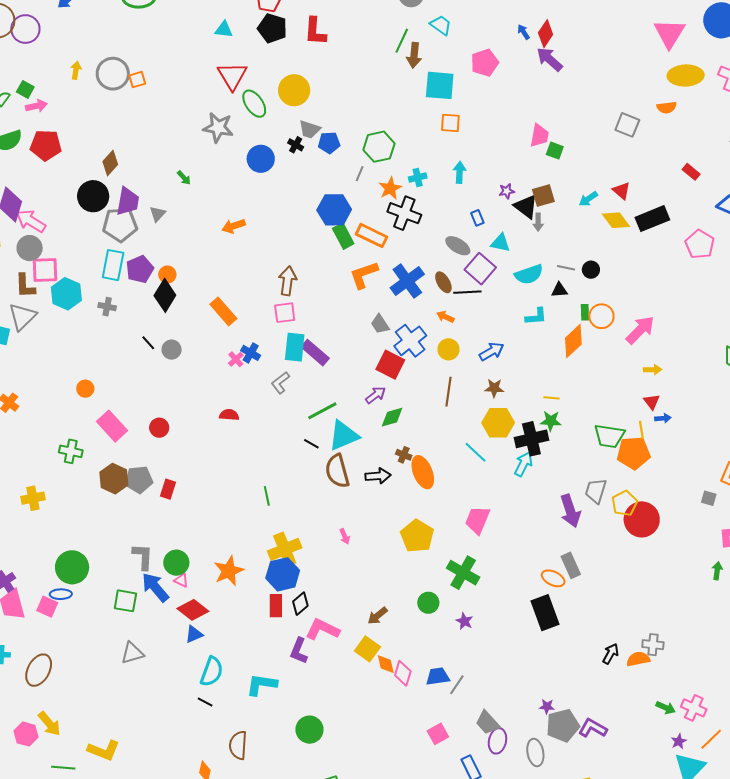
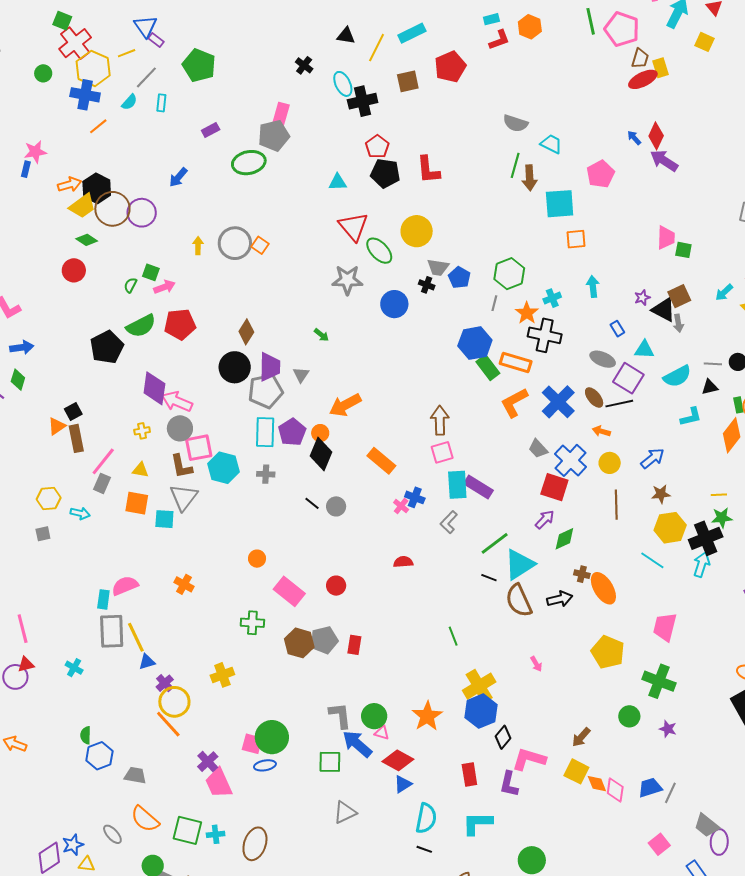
orange square: (137, 80) -> (260, 245), turned -30
blue pentagon: (329, 143) -> (459, 278), turned -30
orange arrow: (234, 226) -> (345, 405), moved, size x1.4
red rectangle: (276, 606) -> (469, 775), moved
pink square: (47, 607) -> (252, 744), moved

